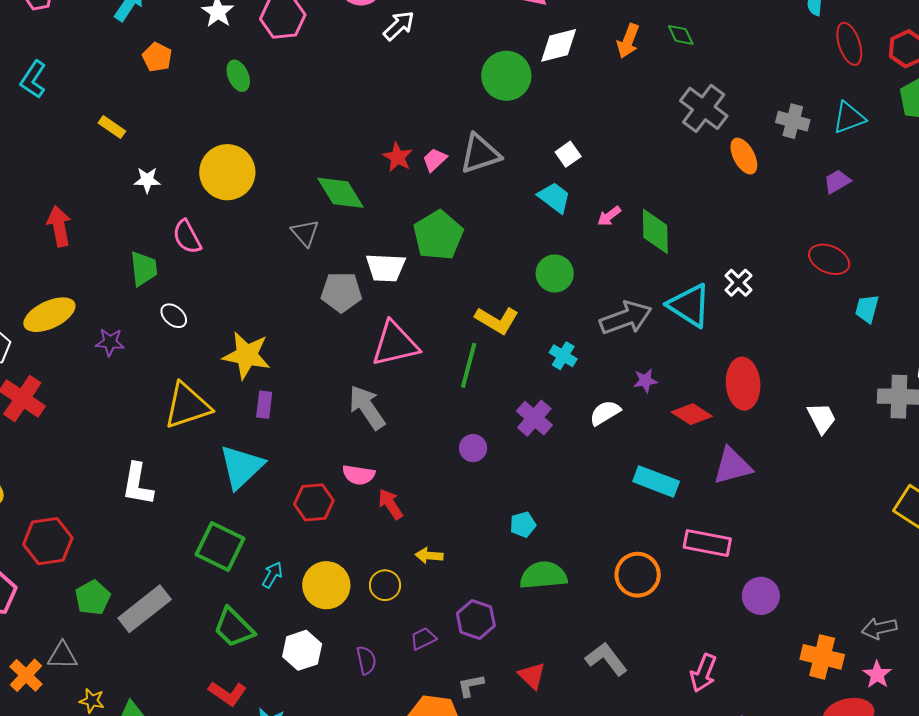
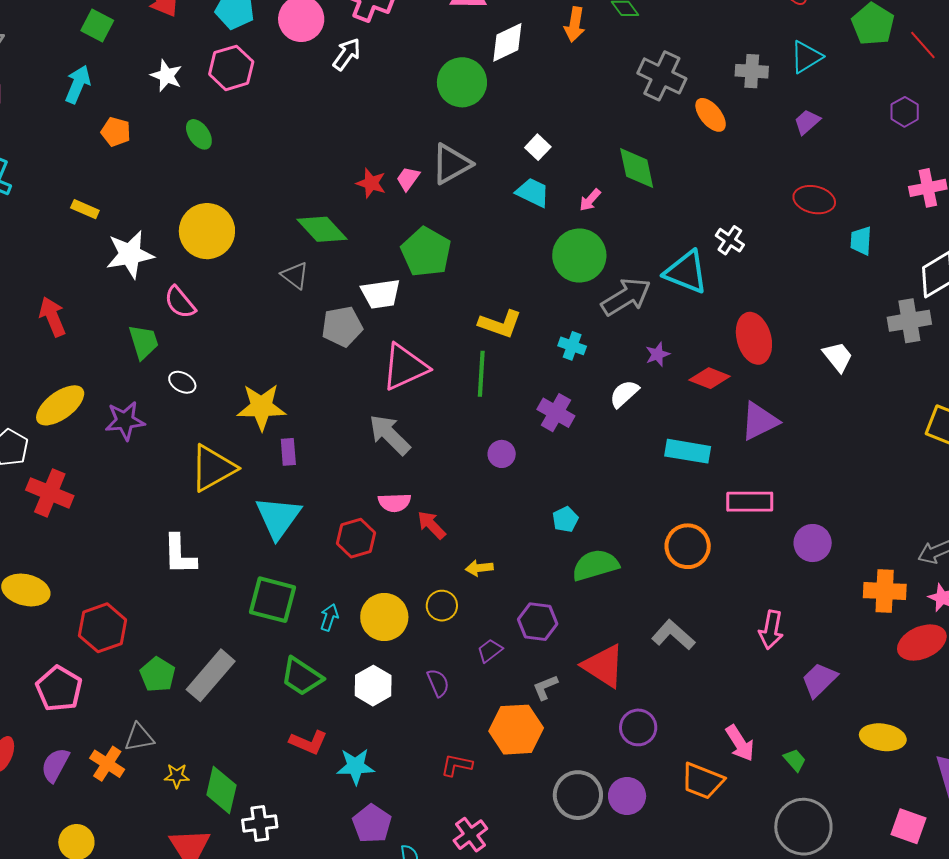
white star: (147, 180) -> (130, 254), size x1.8
green diamond: (655, 231) -> (637, 168), moved
green circle: (555, 273) -> (579, 256), moved, size x1.4
purple star: (110, 342) -> (125, 421), size x1.4
red triangle: (532, 676) -> (604, 666), size x1.6

